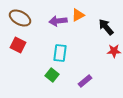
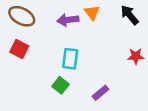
orange triangle: (78, 15) -> (92, 13), turned -40
black arrow: (106, 27) -> (130, 15), moved

